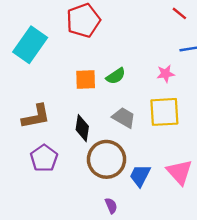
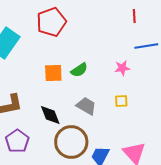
red line: (179, 13) -> (134, 16), turned 48
yellow square: (164, 112) -> (121, 101), size x0.5
black diamond: (82, 128) -> (50, 115), turned -30

